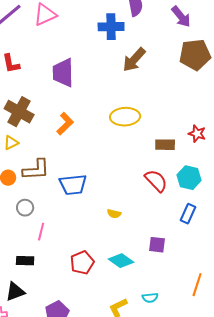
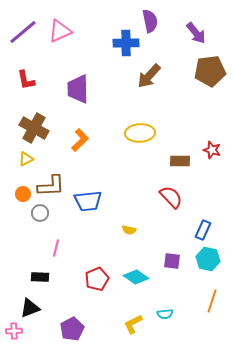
cyan hexagon: (189, 178) -> (208, 259), moved
gray circle: (25, 208) -> (40, 213), moved

